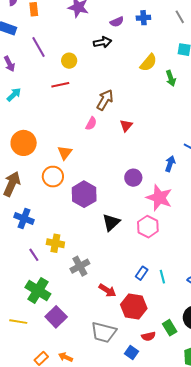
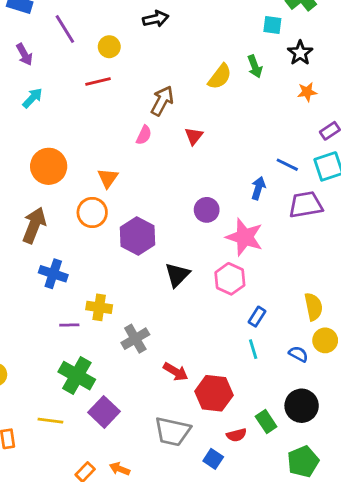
yellow semicircle: (148, 63) -> (220, 77), moved
purple line: (34, 255) -> (69, 325), turned -56
blue rectangle: (142, 273) -> (257, 317), moved

